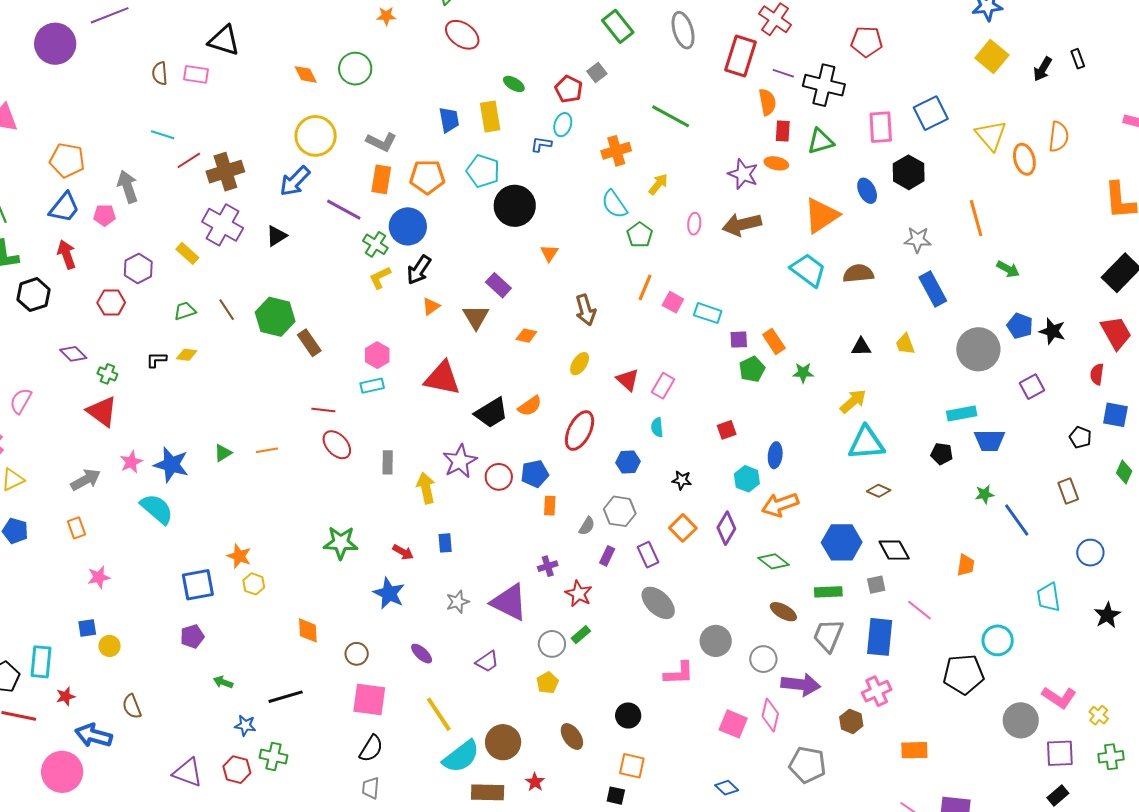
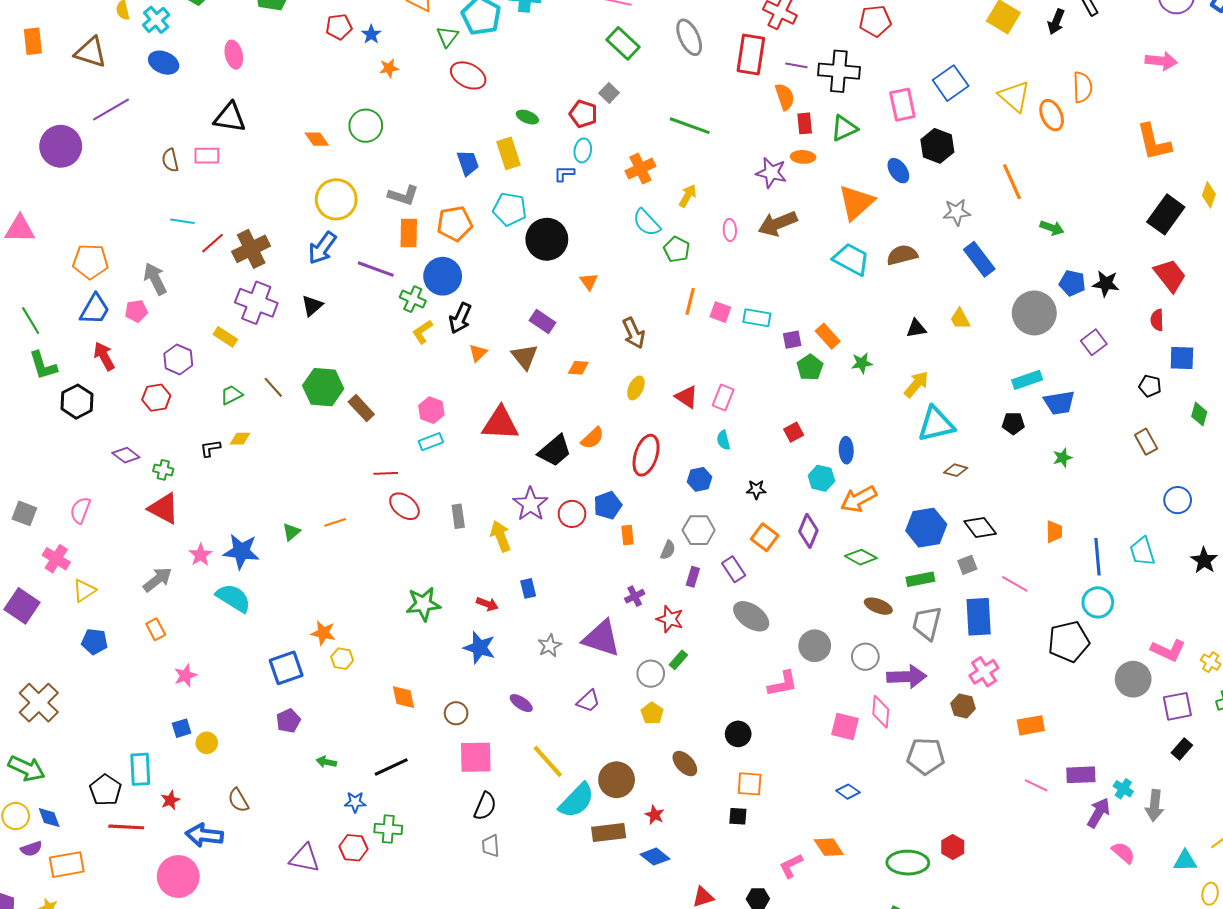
blue line: (1017, 520) -> (1097, 557), moved, turned 39

